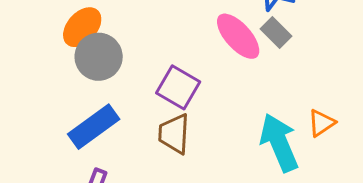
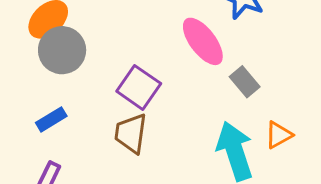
gray rectangle: (276, 33) -> (245, 82), moved
blue rectangle: (94, 127) -> (51, 119), size x0.6

